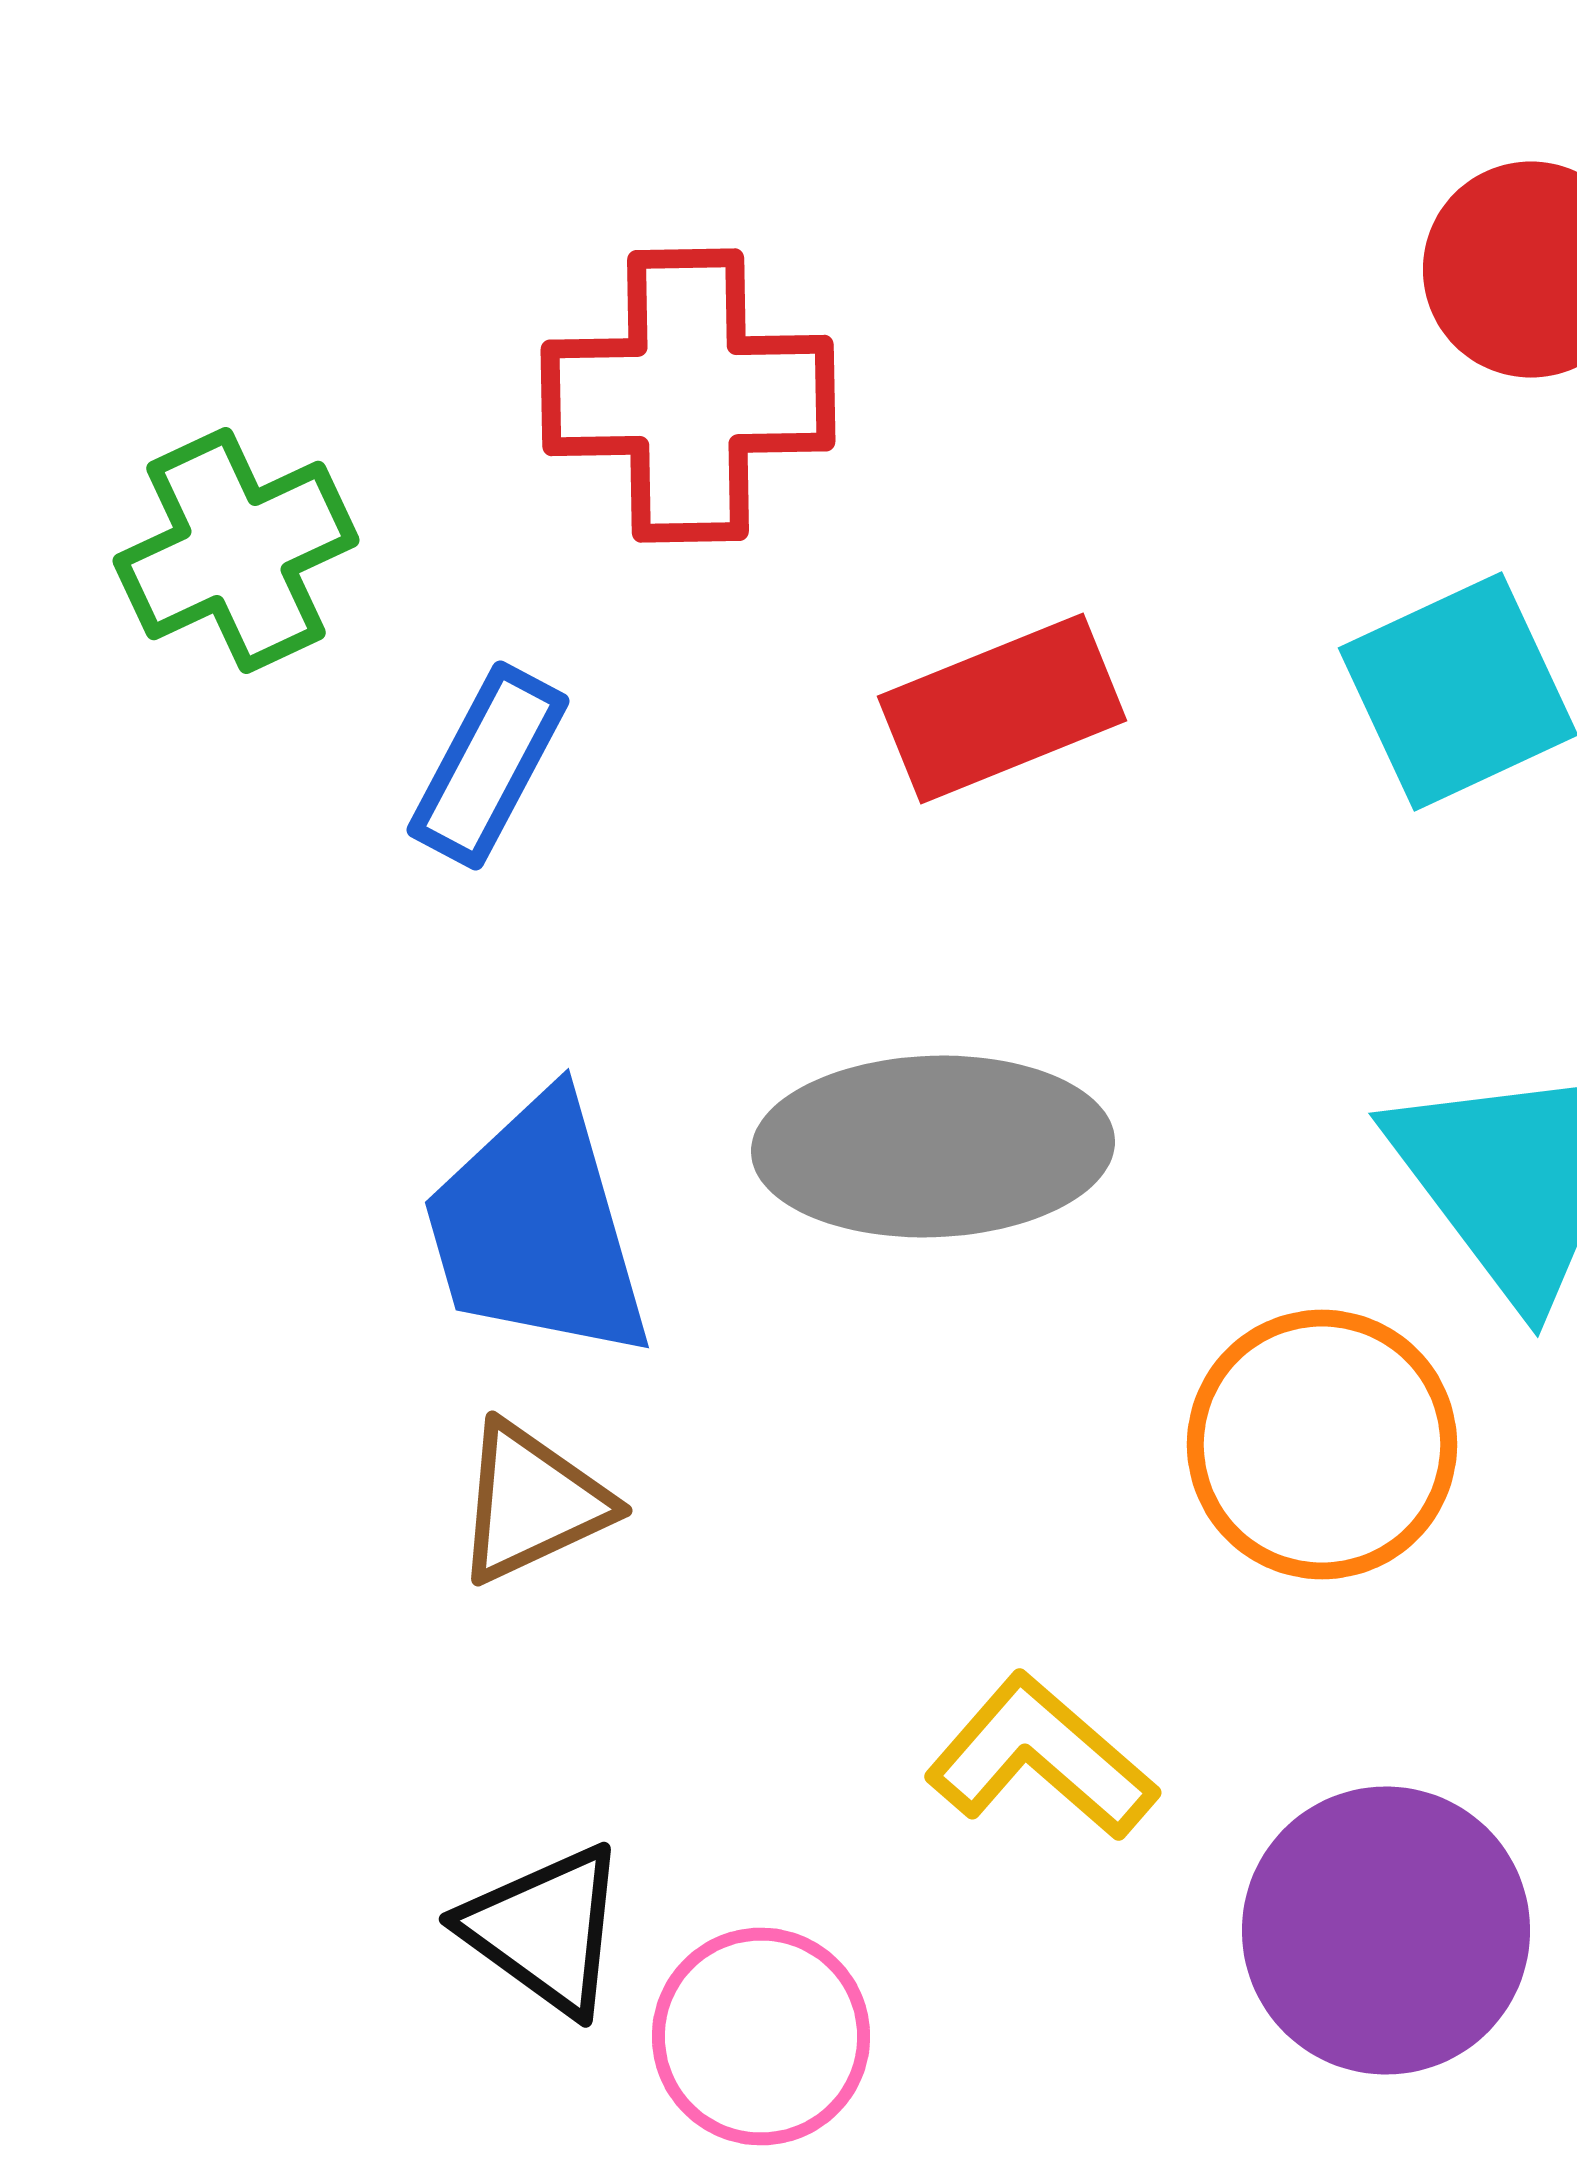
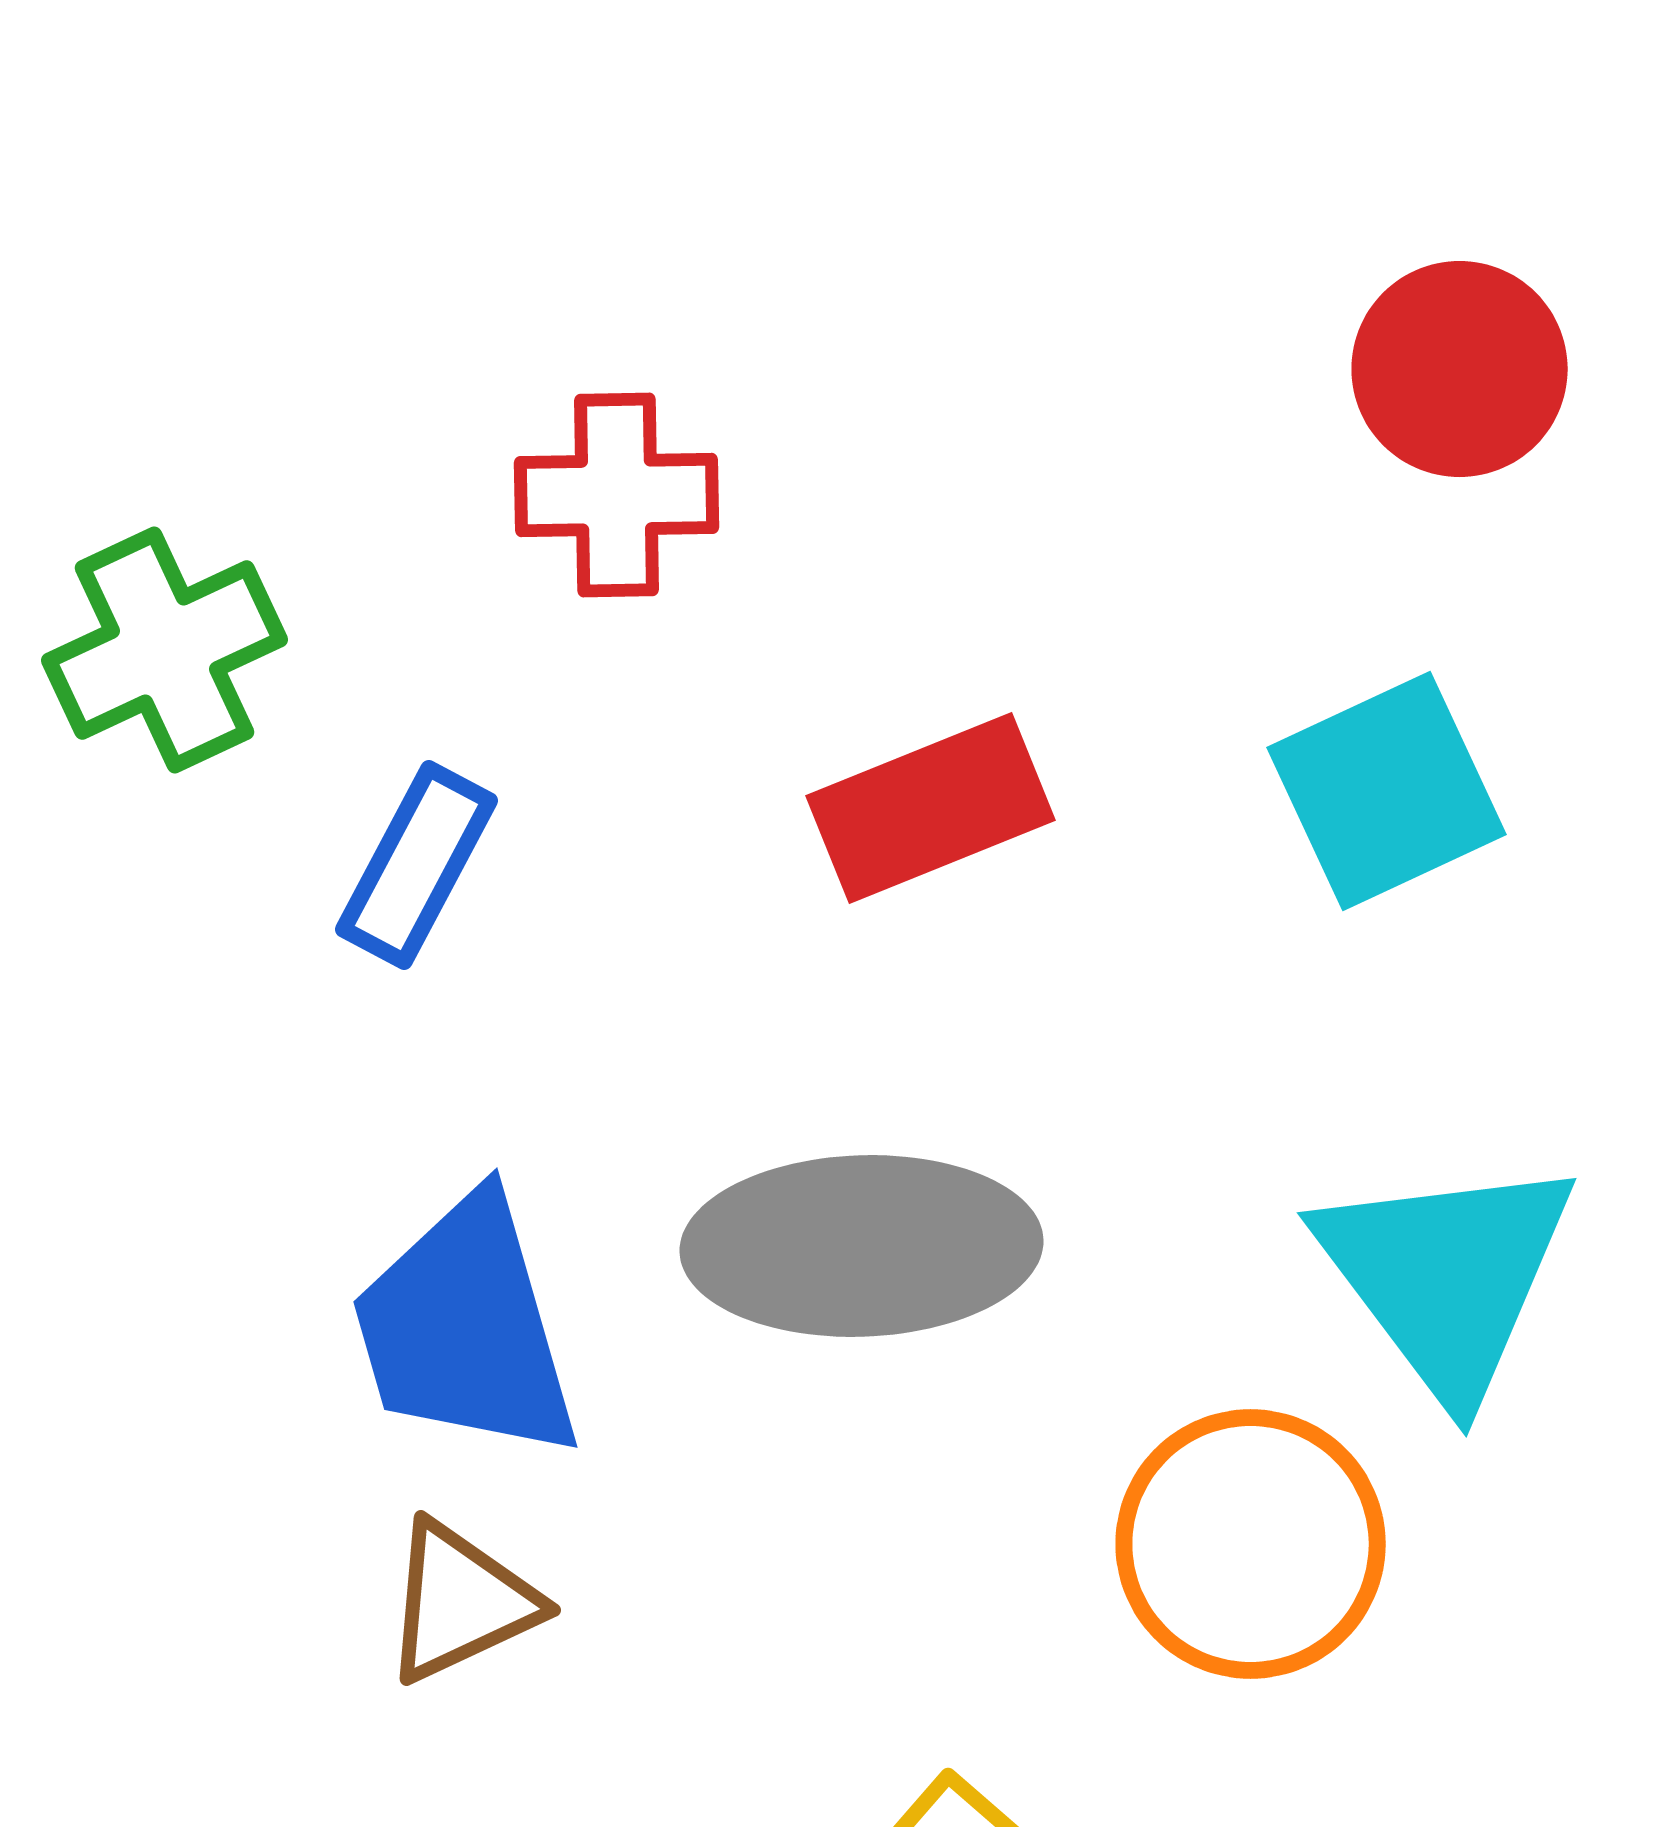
red cross: (688, 396) -> (617, 495), size x0.7

